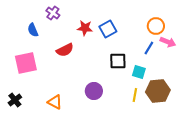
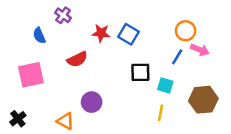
blue square: (108, 29) -> (128, 34), turned -30
purple circle: (94, 91) -> (92, 102), moved
brown hexagon: (158, 91) -> (203, 100), moved

